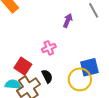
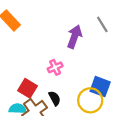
purple arrow: (68, 20) -> (74, 37), size x1.5
blue square: (89, 67) -> (100, 87), turned 36

